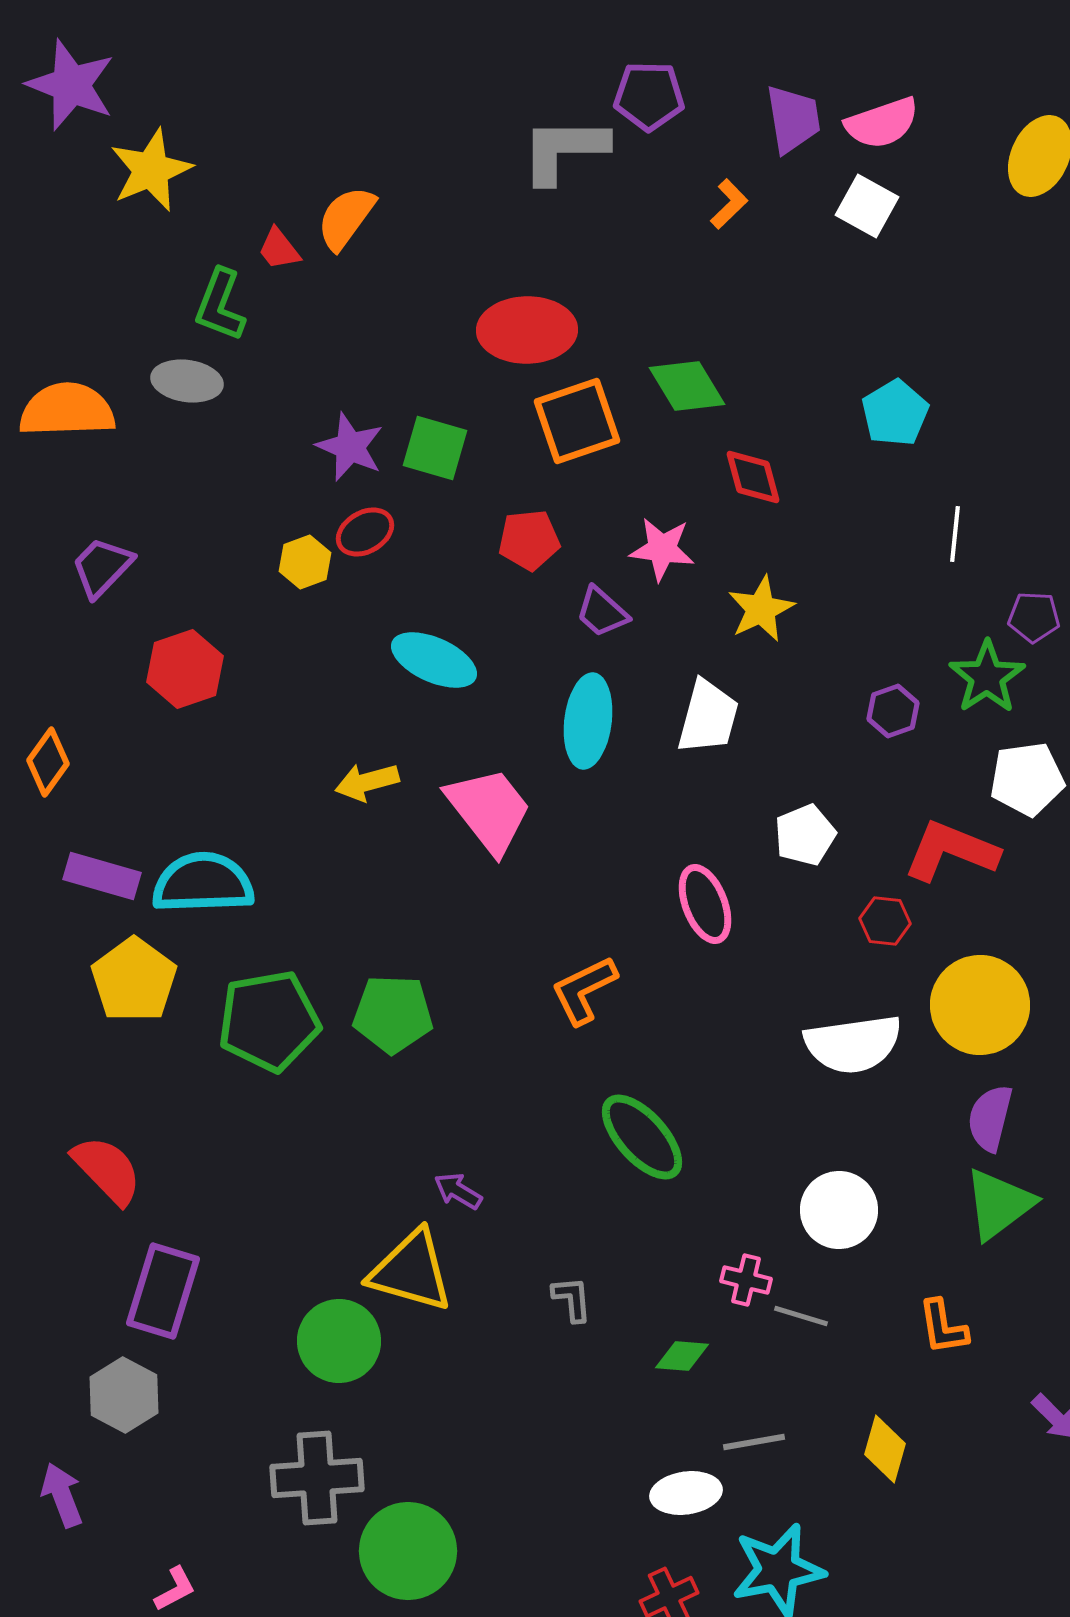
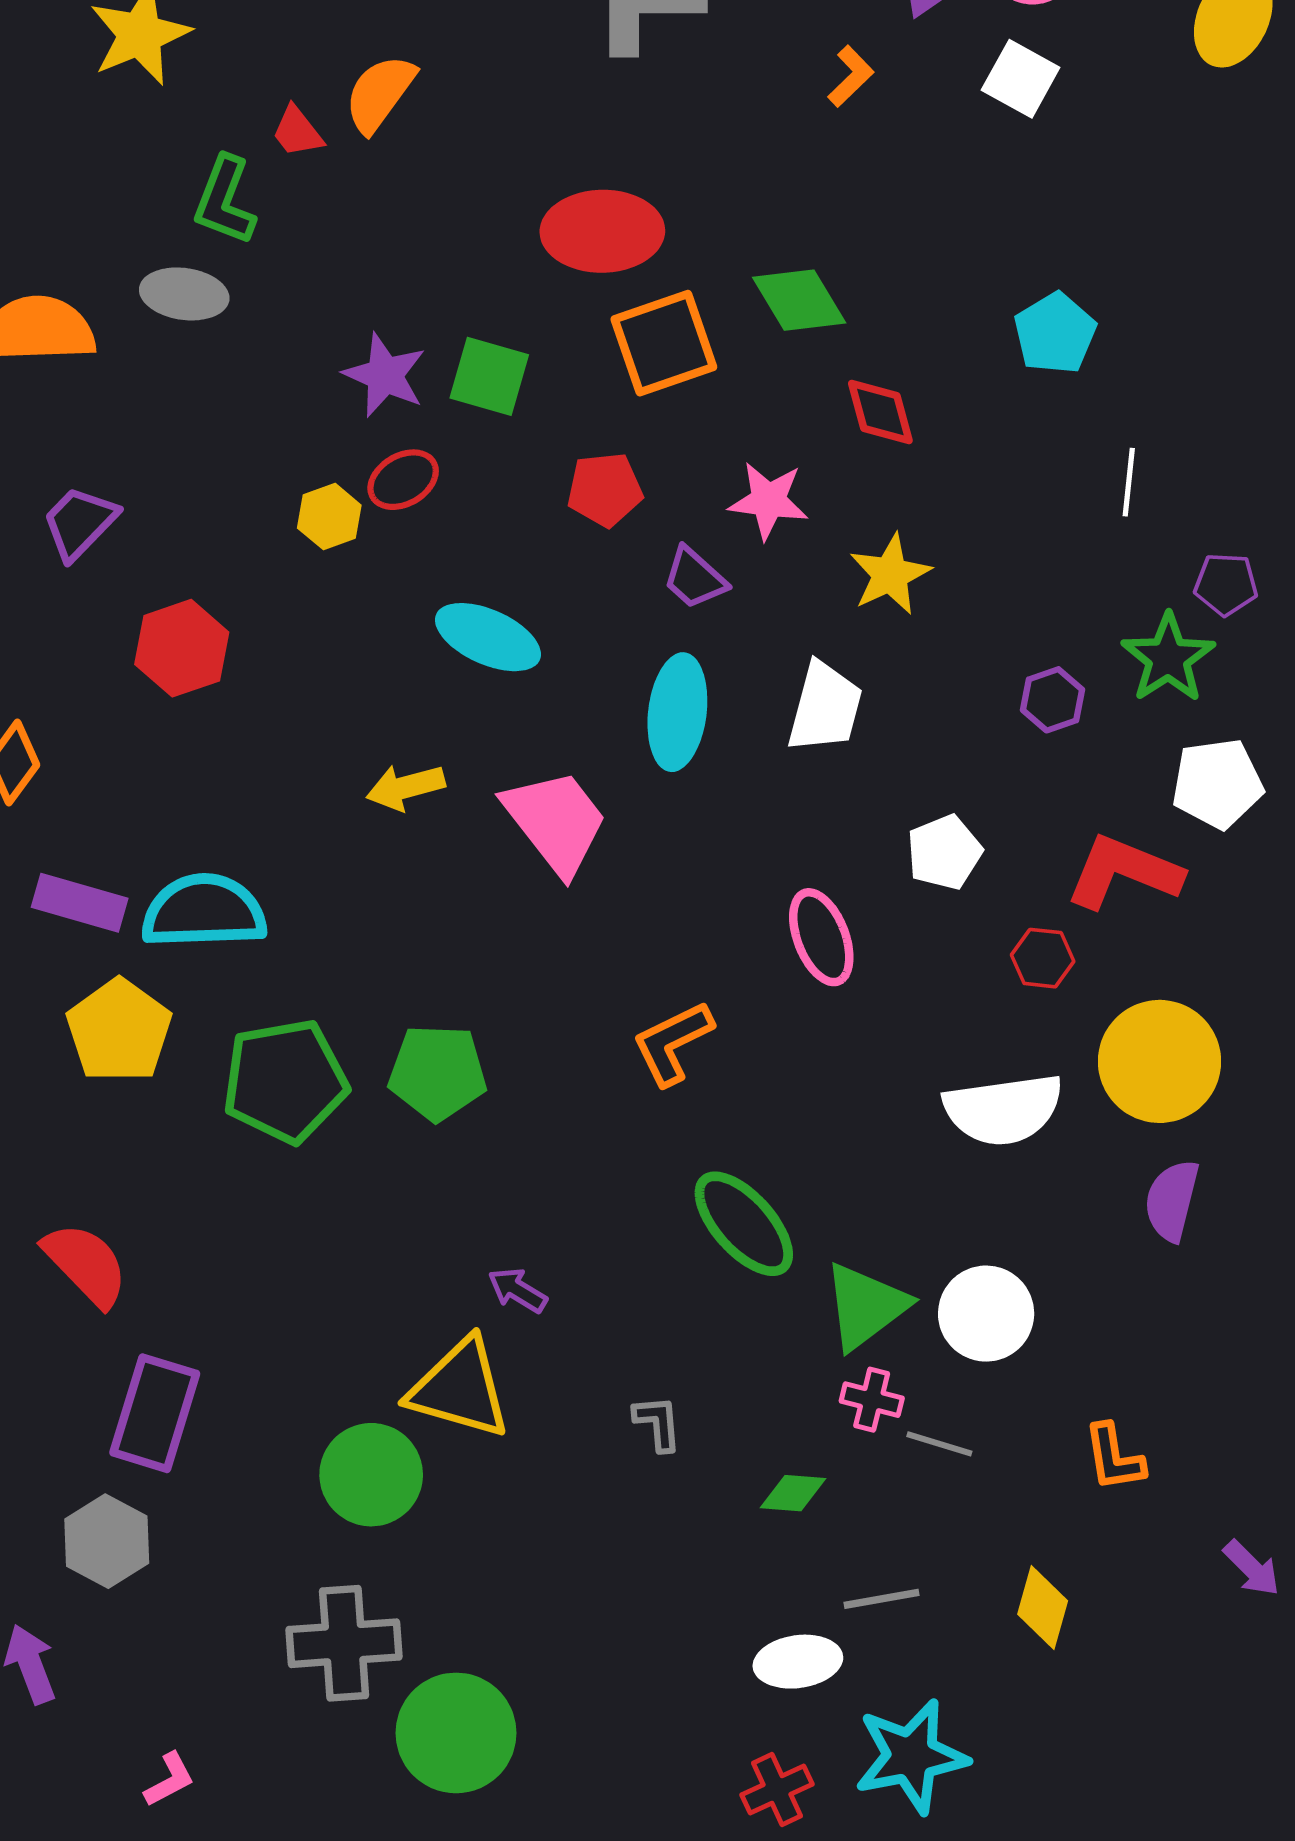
green triangle: (999, 1204) -> (866, 1306), moved

